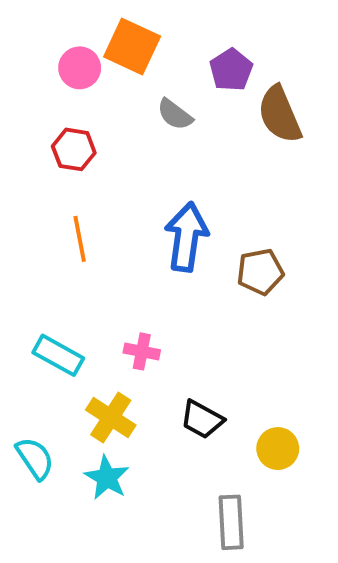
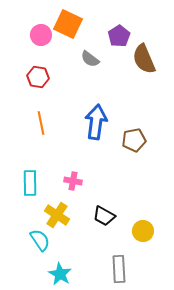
cyan rectangle: (58, 355) -> (30, 183), turned 60
cyan semicircle: (35, 458) -> (40, 240), moved
cyan star: (107, 478) -> (60, 274), moved

